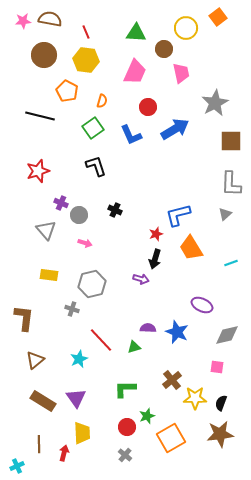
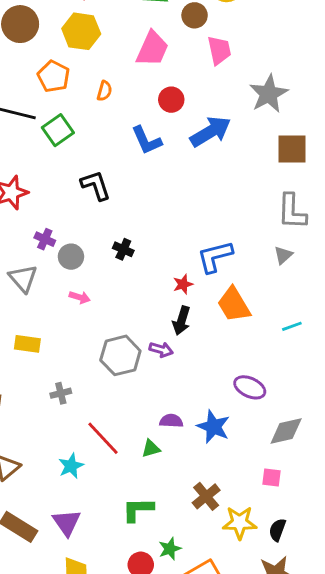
green square: (93, 128) -> (58, 130), moved
gray hexagon: (92, 284) -> (120, 355), moved
gray cross: (72, 309) -> (61, 393), turned -32

